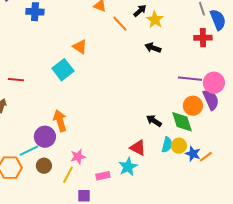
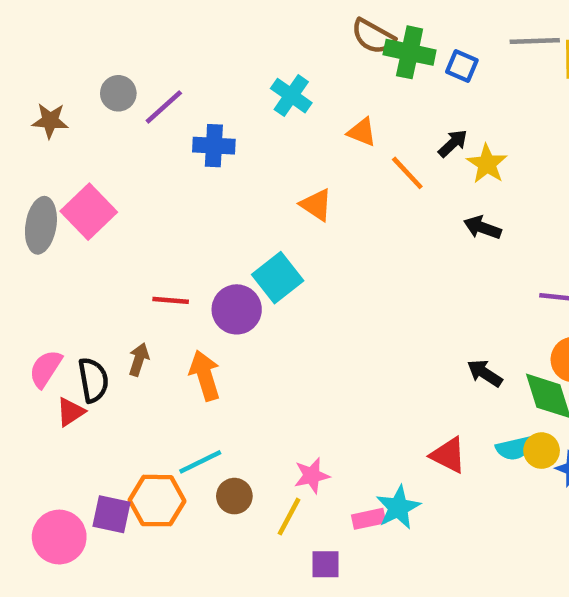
orange triangle: (80, 47) -> (316, 205), moved
orange arrow: (60, 121) -> (205, 375), moved
black arrow: (154, 121) -> (485, 373), moved
purple circle: (45, 137) -> (237, 309), moved
cyan semicircle: (167, 145) -> (514, 448), turned 63
cyan star: (128, 167) -> (398, 507), moved

